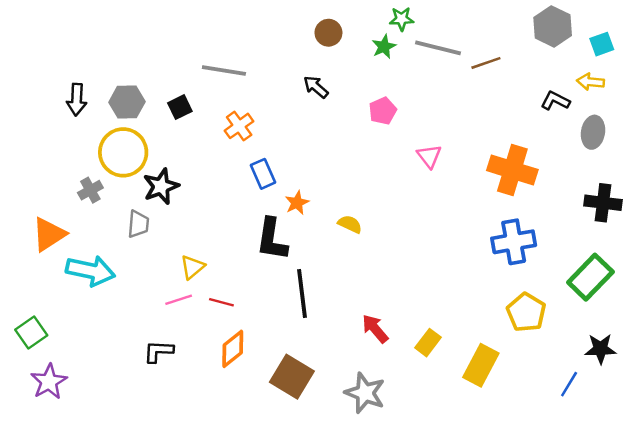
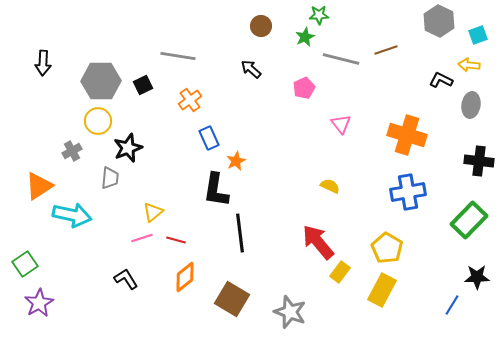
gray line: (438, 48) -> (341, 59), moved
black arrow: (77, 99) -> (43, 63), moved
gray hexagon: (127, 102) -> (101, 81), size x1.4
yellow circle: (123, 152) -> (98, 121), size x0.7
yellow semicircle: (350, 224) -> (330, 186), moved
yellow pentagon: (526, 312) -> (387, 248), moved
red arrow: (375, 329) -> (318, 242), moved, size x1.5
black L-shape: (158, 351) -> (126, 279), turned 55

